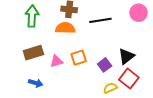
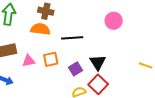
black line: (100, 20) -> (72, 38), moved
black triangle: (126, 56) -> (98, 62), turned -30

